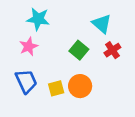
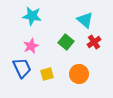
pink star: (29, 47) -> (31, 46), moved
orange circle: (80, 86) -> (79, 74), moved

